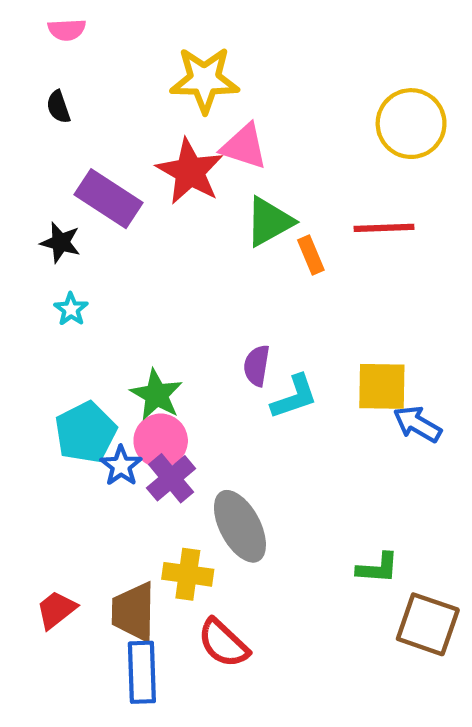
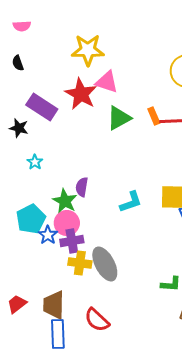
orange rectangle: (311, 255) -> (154, 116), moved
cyan star: (71, 309) -> (35, 162), moved
purple semicircle: (257, 366) -> (82, 187), moved
purple cross: (171, 478) -> (72, 241), turned 30
yellow cross: (188, 574) -> (80, 263), moved

